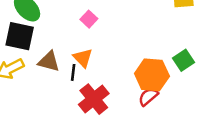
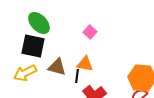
orange triangle: (83, 58) -> (85, 64), turned -36

